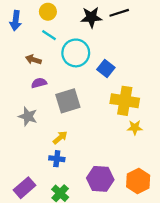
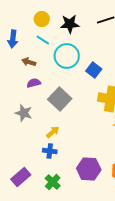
black star: (91, 17) -> (70, 24), moved
blue arrow: (16, 21) -> (13, 39), moved
gray square: (68, 101) -> (60, 99), turned -30

